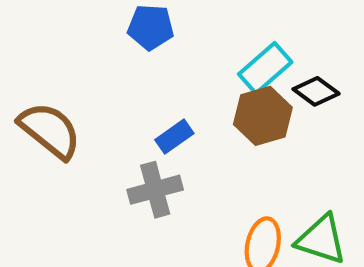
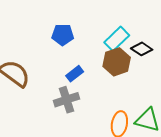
blue pentagon: (151, 27) -> (63, 35), moved

